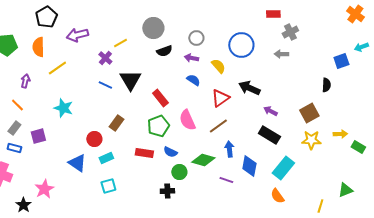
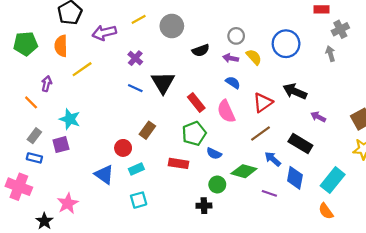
gray circle: (153, 28) -> (172, 26), moved
yellow line: (120, 43) -> (139, 19), moved
gray arrow: (281, 54) -> (330, 54), turned 72
yellow semicircle: (218, 66) -> (254, 57), moved
orange line: (17, 105) -> (31, 102), moved
cyan star: (63, 108) -> (70, 119), moved
pink semicircle: (187, 120) -> (226, 111), moved
black rectangle: (269, 135) -> (300, 143), moved
blue arrow: (229, 149) -> (273, 159), turned -42
blue semicircle: (170, 152) -> (214, 153), moved

